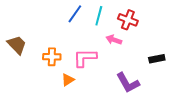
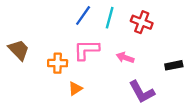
pink arrow: (114, 40) -> (125, 58), moved
pink L-shape: (85, 58) -> (86, 50), moved

